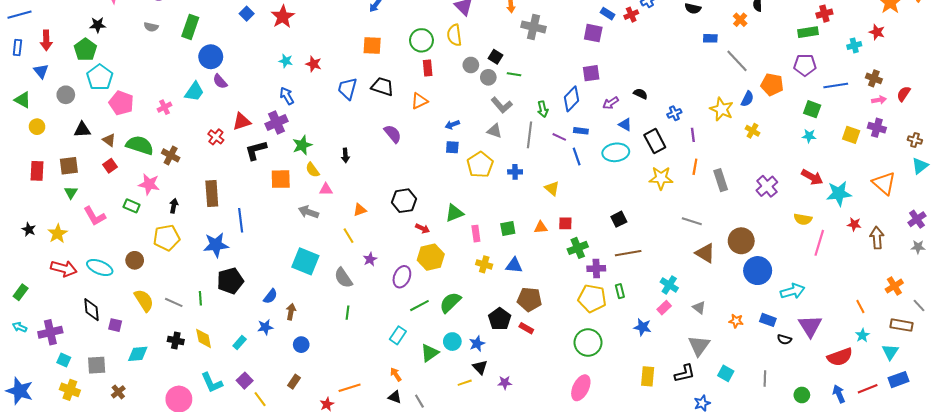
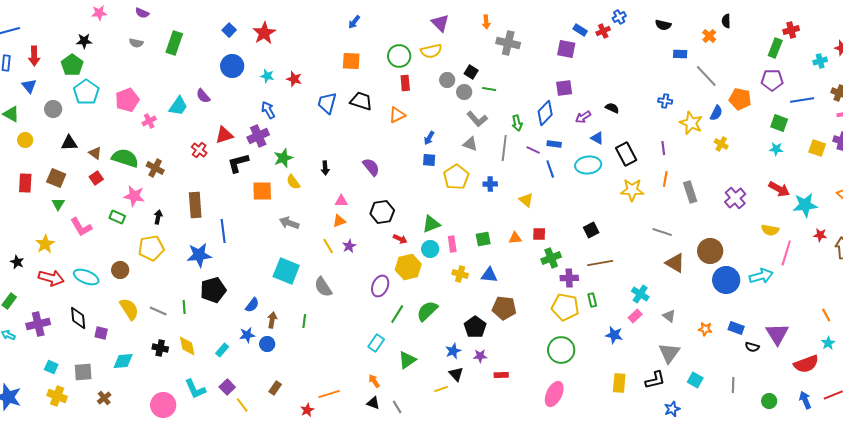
green rectangle: (808, 32) -> (775, 48), turned -60
yellow semicircle: (454, 35) -> (431, 51), turned -95
blue circle: (211, 57) -> (232, 66), moved
pink pentagon: (121, 103) -> (127, 100), moved, turned 30
blue cross: (674, 113) -> (665, 101), moved, turned 32
blue arrow: (452, 125) -> (429, 138), turned -40
purple semicircle: (393, 134) -> (371, 167), moved
brown square: (69, 166) -> (56, 178), turned 30
pink triangle: (326, 189) -> (341, 201), moved
black star: (29, 229) -> (17, 262), moved
purple star: (370, 259) -> (349, 246), moved
cyan arrow: (793, 291) -> (761, 276), moved
green line: (419, 306) -> (397, 314), turned -30
green line: (347, 313) -> (304, 321), moved
red rectangle: (526, 328) -> (501, 375), moved, turned -32
purple cross: (50, 332) -> (38, 324), moved
cyan circle: (452, 342) -> (430, 249), moved
blue circle: (301, 345) -> (267, 344), moved
purple star: (505, 383) -> (480, 356), moved

